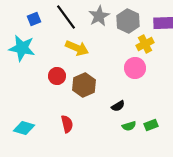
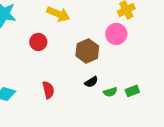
brown hexagon: (84, 85) -> (87, 51), moved
black semicircle: (118, 106) -> (91, 82), moved

